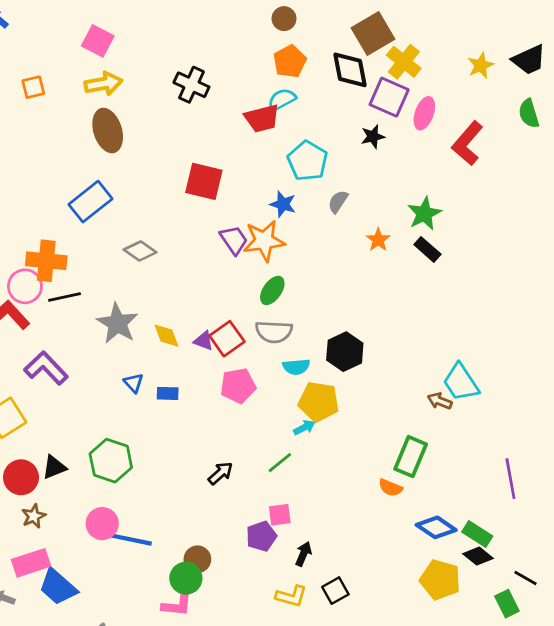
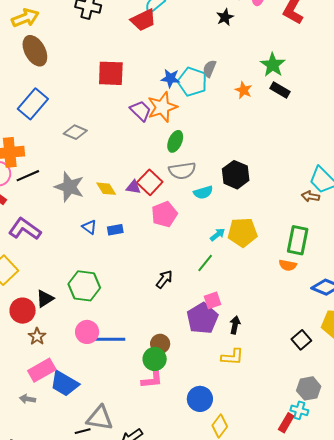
cyan pentagon: (308, 161) -> (192, 82), moved
yellow pentagon: (319, 402) -> (242, 232), moved
purple pentagon: (261, 536) -> (202, 318), size x1.4
black square: (335, 591) -> (301, 340), moved

